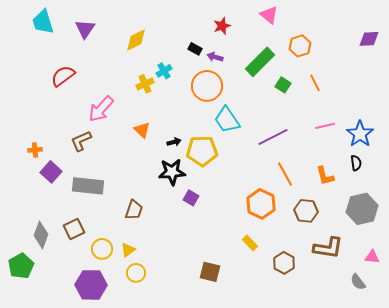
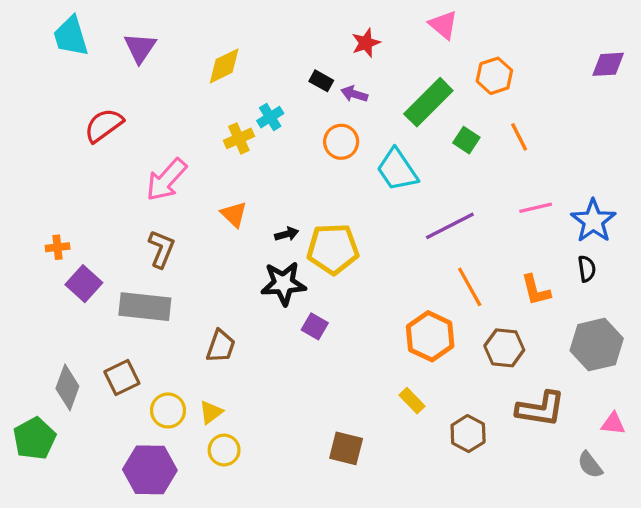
orange circle: (207, 86) -> (341, 142), size x0.7
cyan trapezoid: (227, 120) -> (397, 170), moved
brown L-shape: (81, 141) -> (161, 249), moved, turned 135

